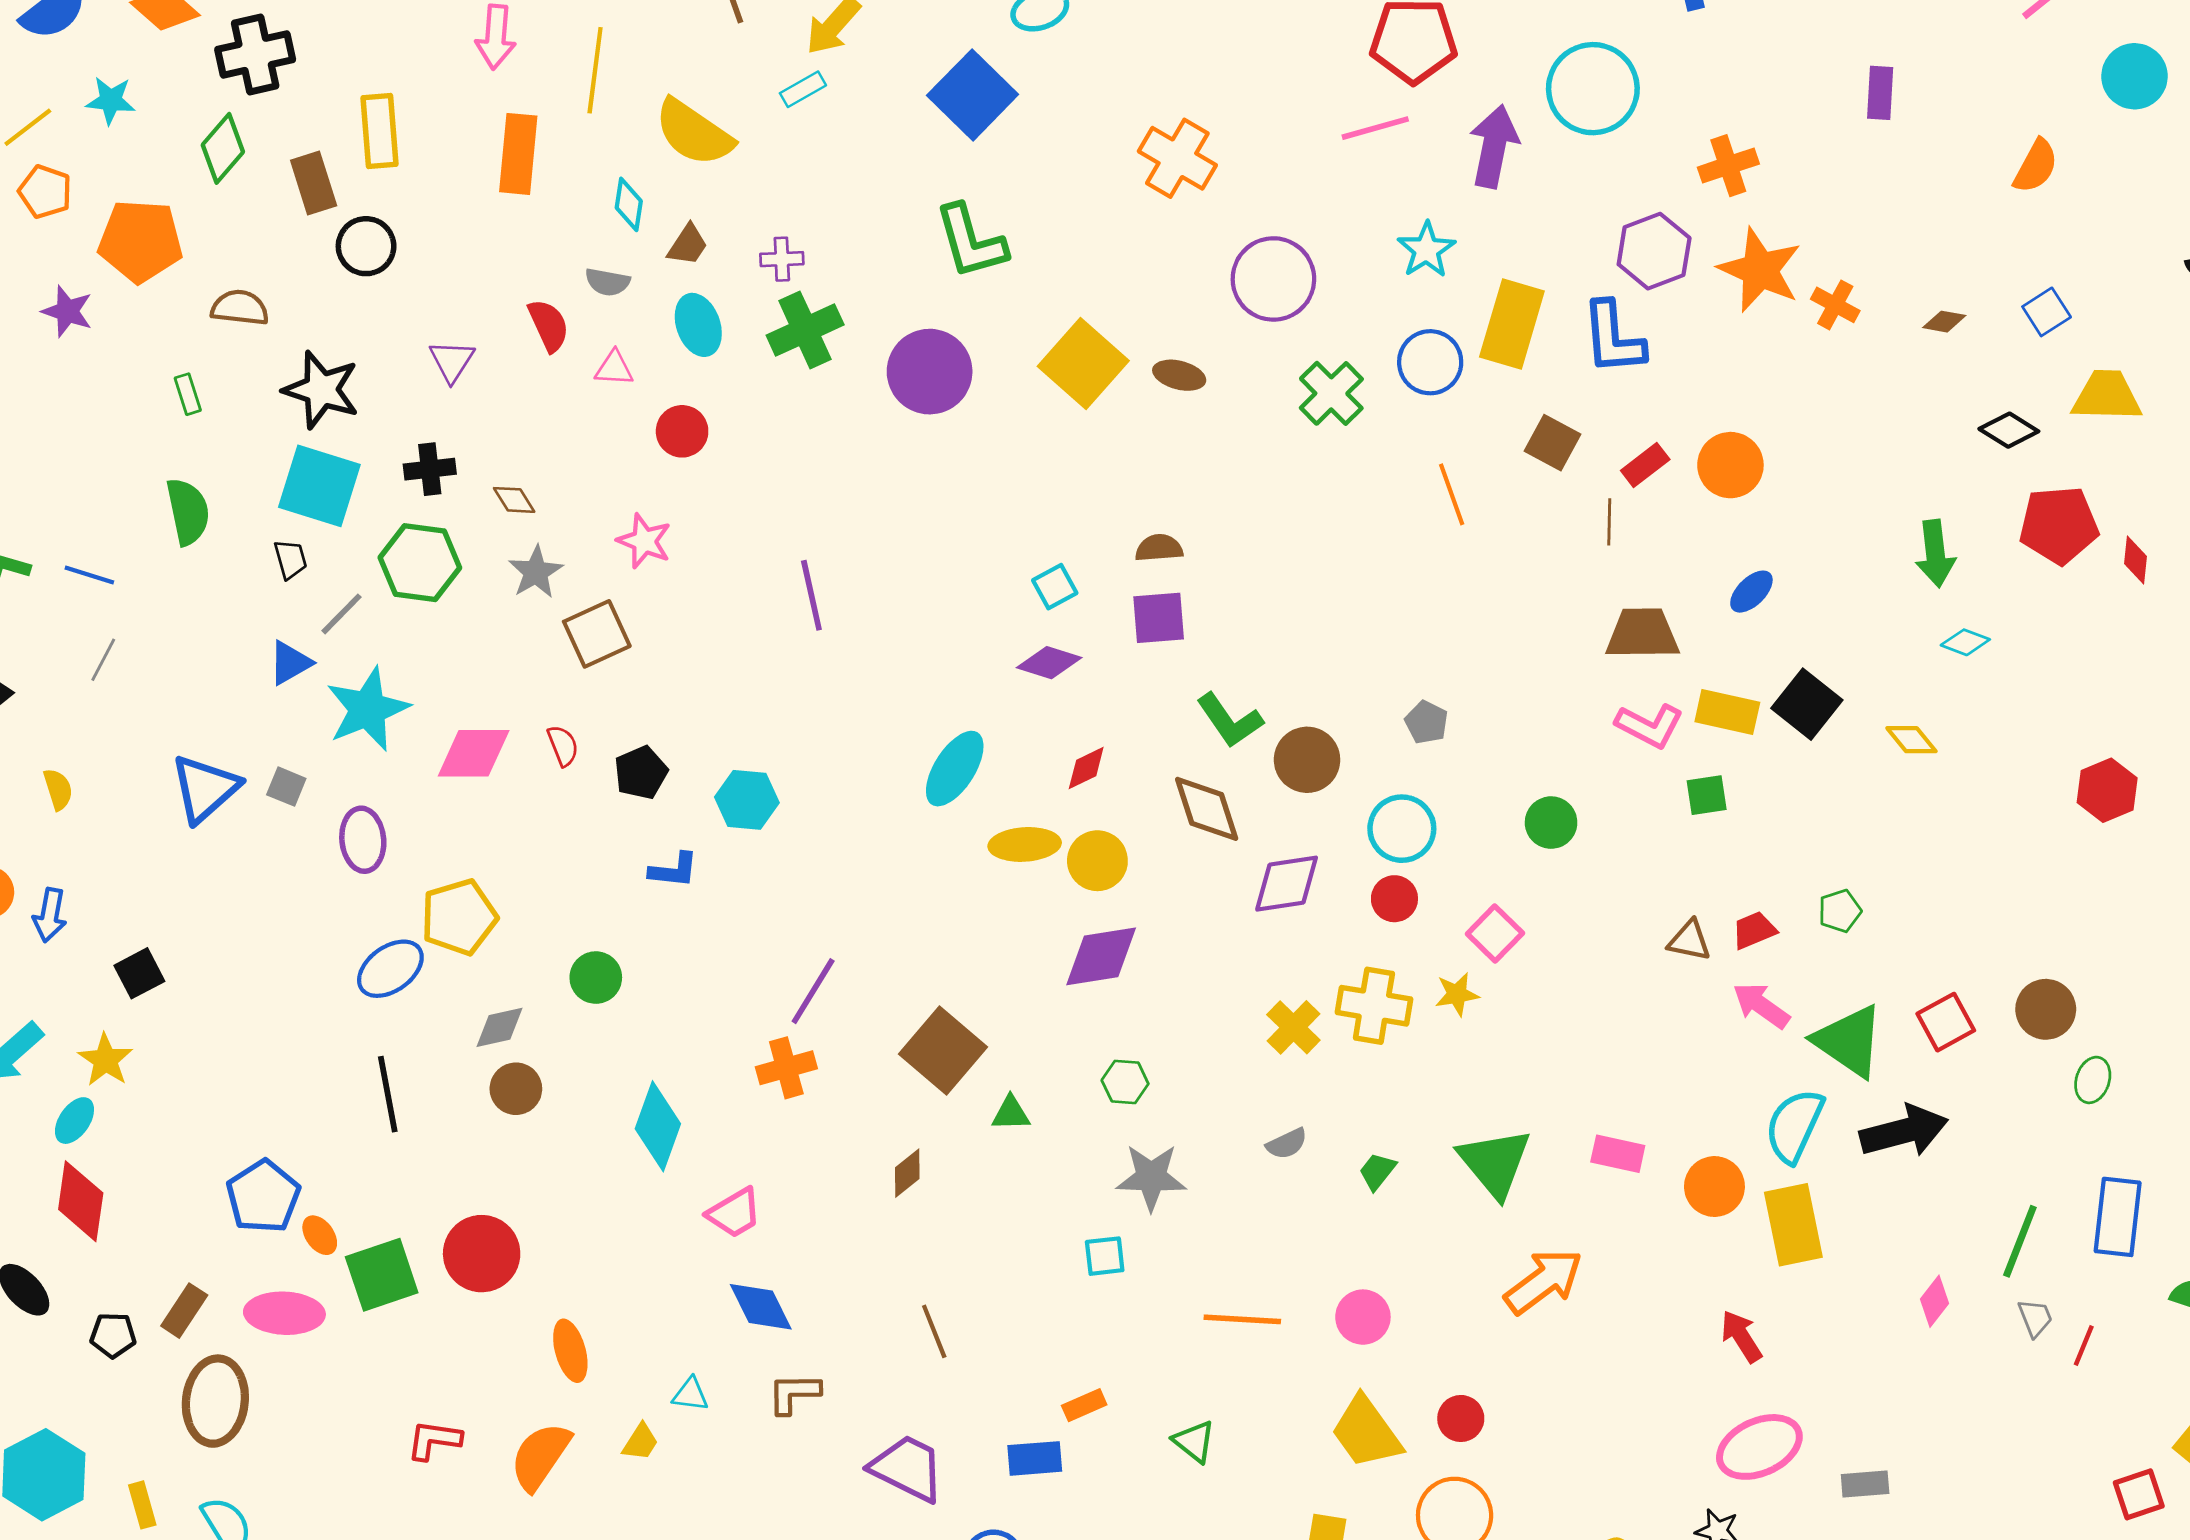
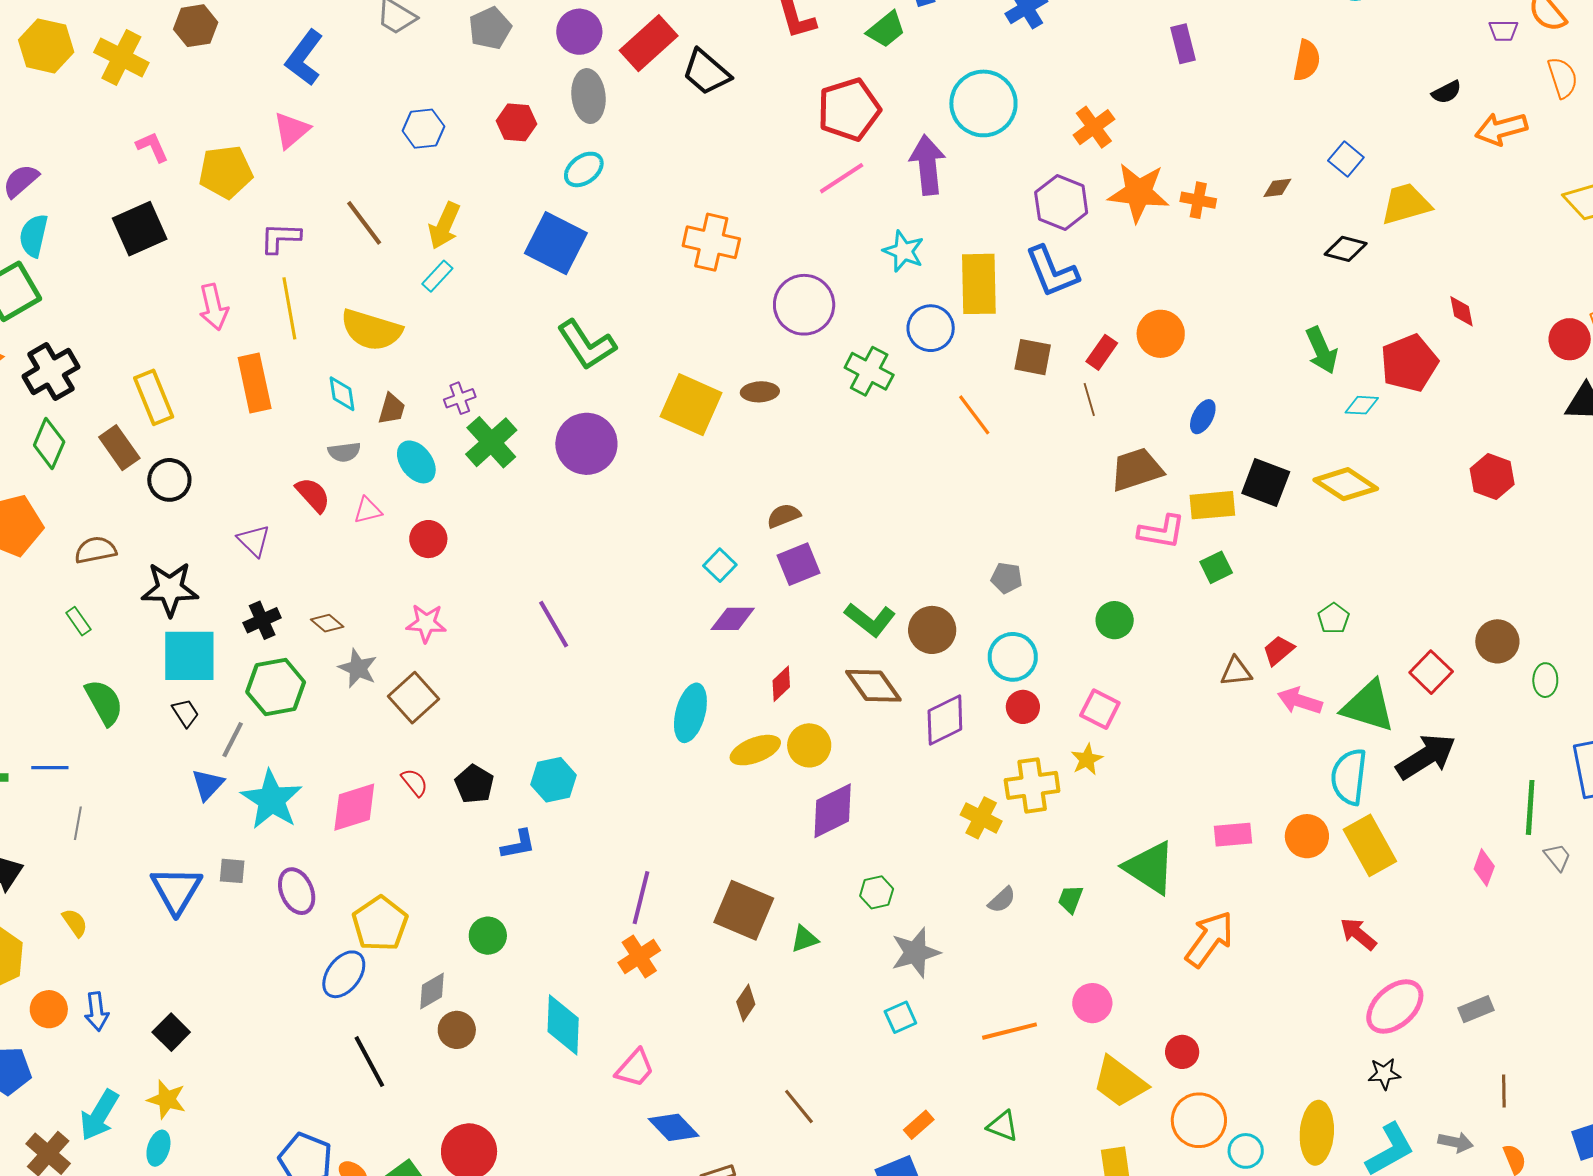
red pentagon: (2059, 525) -> (1409, 363), moved
yellow diamond: (1911, 740) -> (1346, 484), size x1.6

